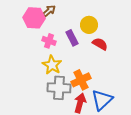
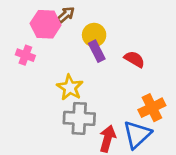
yellow circle: (89, 25) -> (94, 35), moved
pink cross: (49, 41) -> (25, 55), moved
orange cross: (81, 80) -> (152, 108), moved

